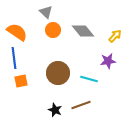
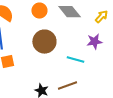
brown circle: (58, 73) -> (44, 42), moved

